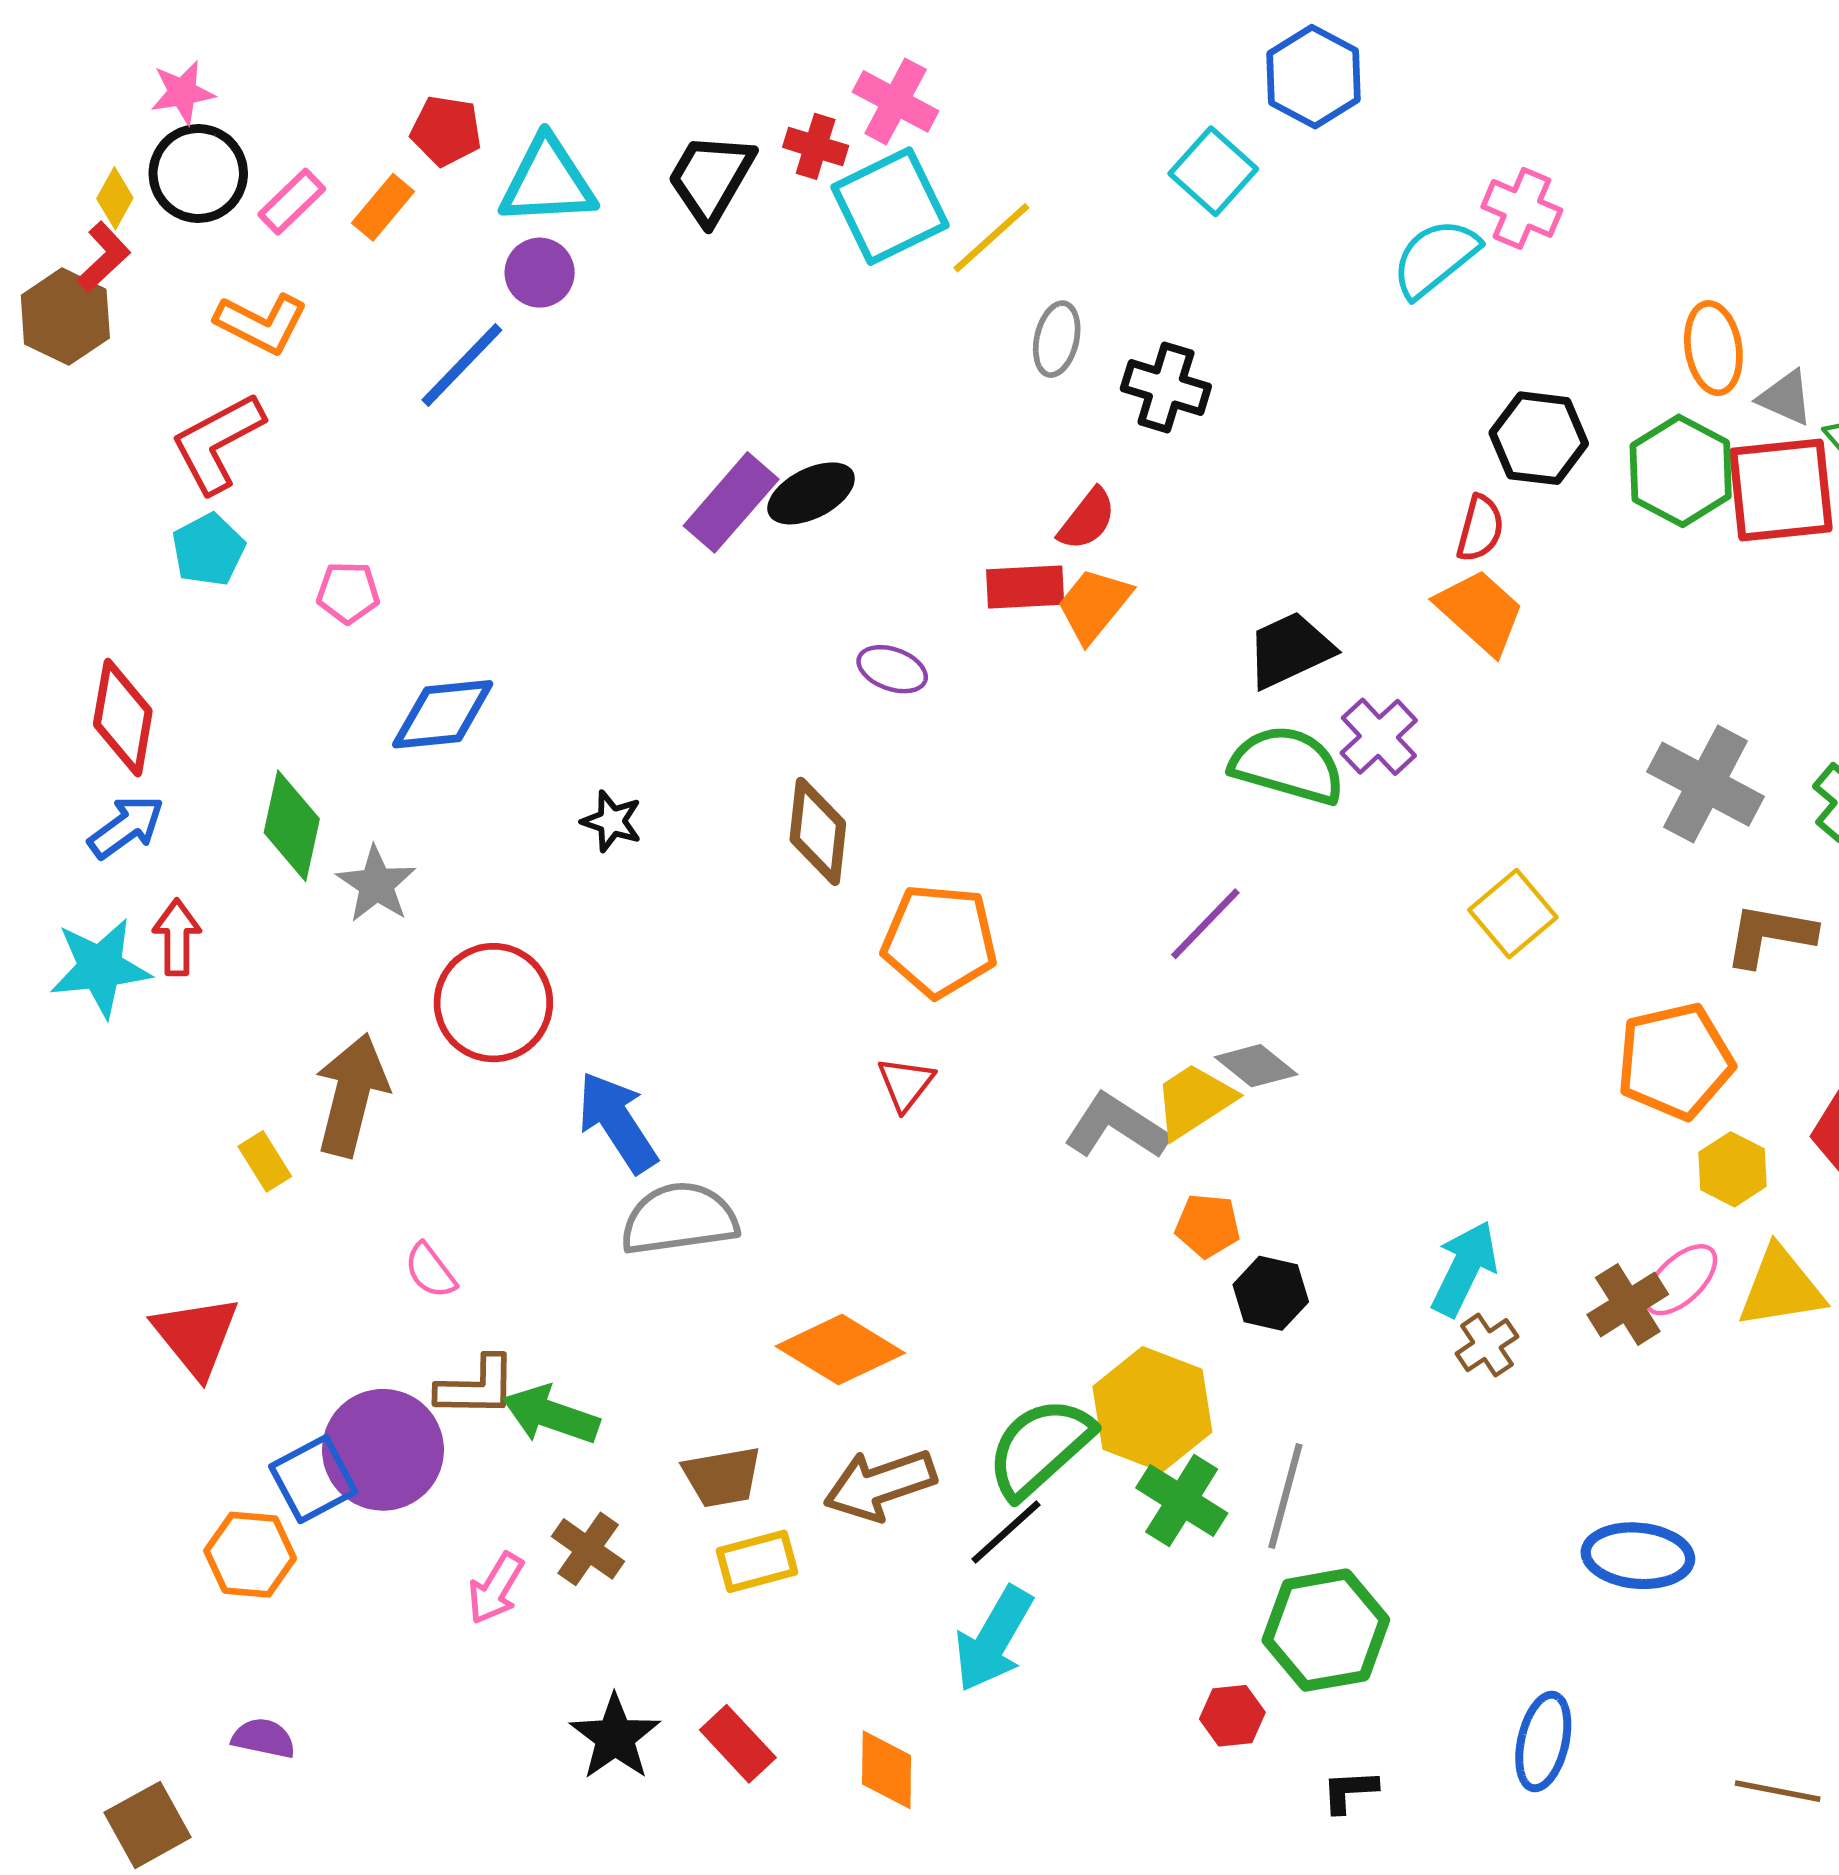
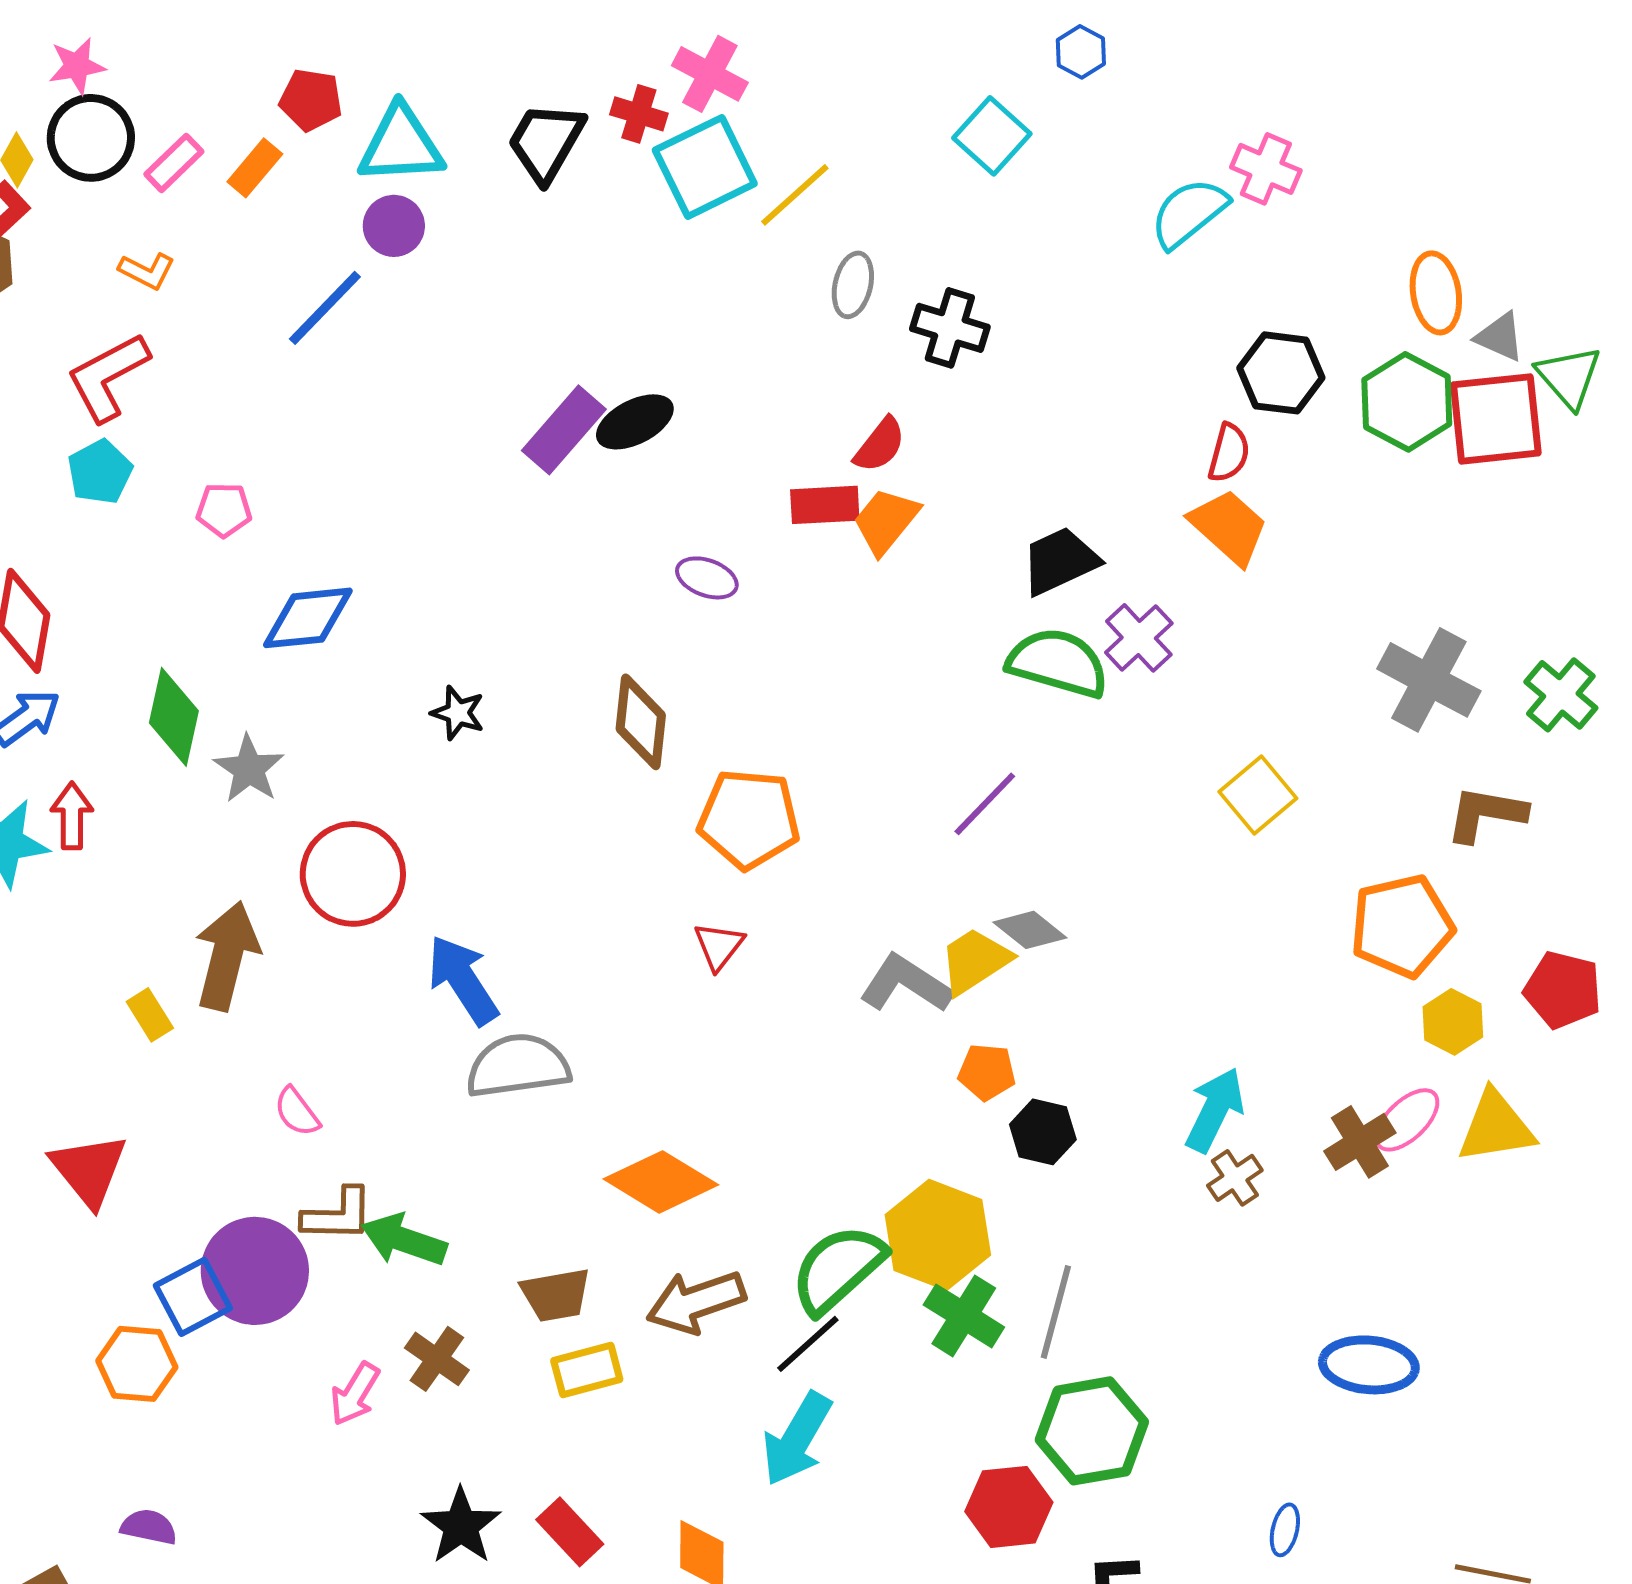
blue hexagon: (1313, 77) -> (1081, 52), size x0.6
orange L-shape: (261, 323) -> (147, 271), size x0.7
red hexagon: (1232, 1716) -> (1009, 1507), size x1.5
blue ellipse: (1543, 1742) -> (1285, 1530), size x0.6

